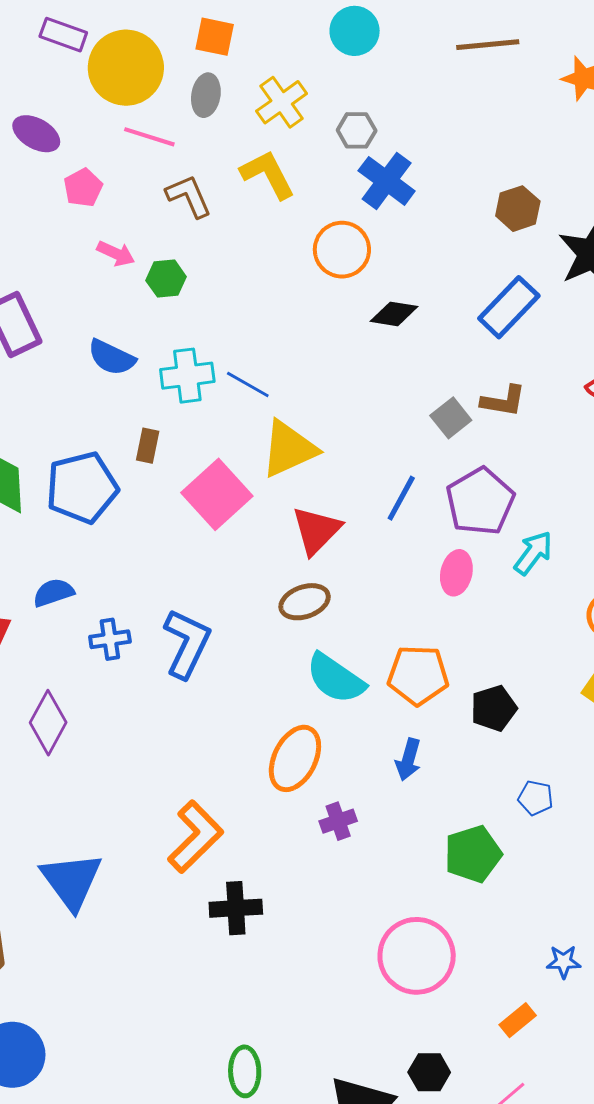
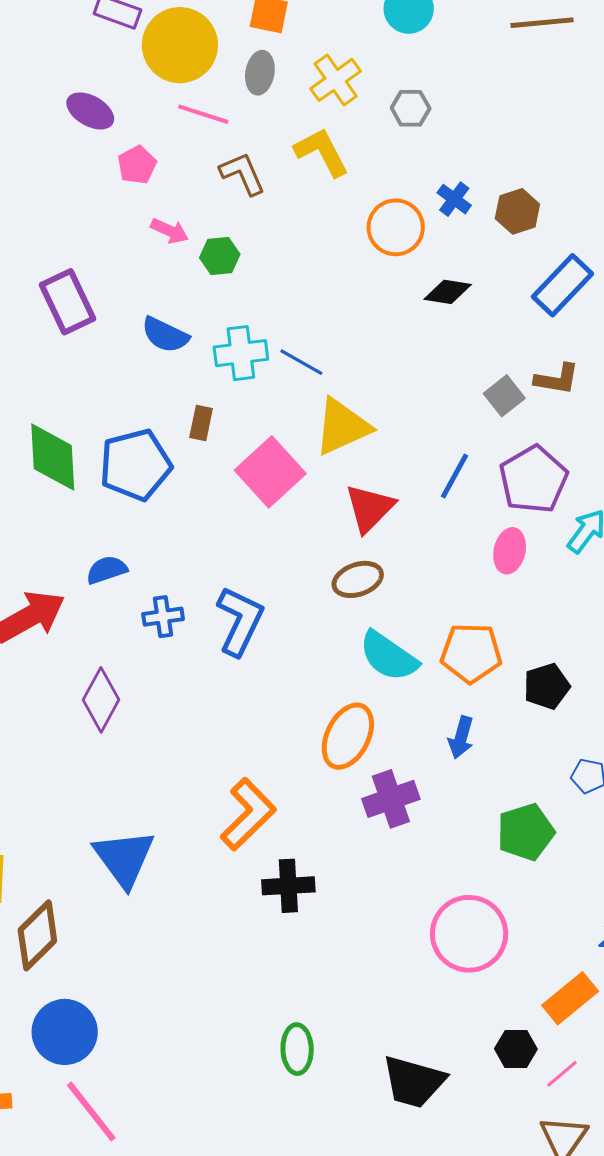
blue cross: (387, 181) -> (454, 199), moved, size x0.6
brown hexagon: (518, 209) -> (517, 211), moved
purple cross: (338, 821) -> (391, 799), size x1.5
orange rectangle: (518, 1020) -> (570, 998), size x1.5
black hexagon: (429, 1072) -> (516, 1049), moved

